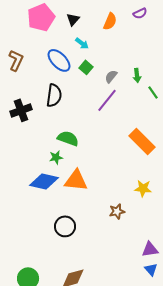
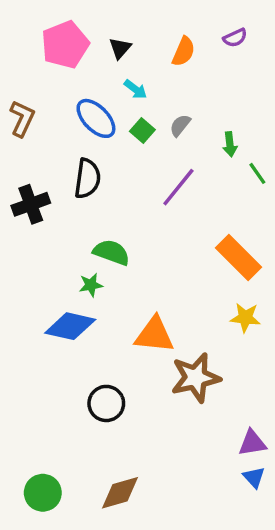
gray semicircle: (111, 76) -> (180, 125), moved
orange triangle: (76, 180) -> (154, 335), moved
yellow star: (143, 188) -> (245, 318), moved
brown star: (117, 211) -> (196, 378), size x1.8

